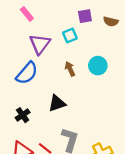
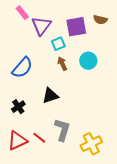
purple square: (85, 16) -> (76, 27), moved, size x1.5
cyan square: (70, 35) -> (58, 44), moved
purple triangle: (40, 44) -> (41, 26), moved

